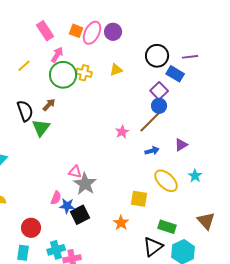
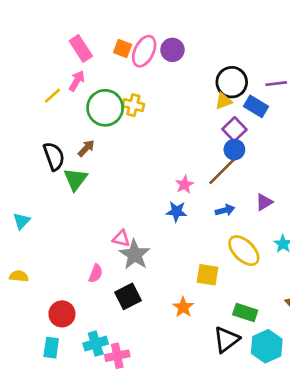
pink arrow: (57, 55) -> (77, 81), moved
yellow triangle: (116, 70) -> (224, 101), moved
blue star: (67, 206) -> (176, 212), moved

